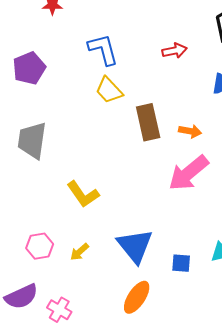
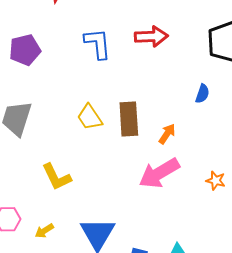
red arrow: (174, 51) -> (151, 36), moved, size x1.4
yellow trapezoid: (109, 90) -> (90, 117), moved
orange arrow: (190, 131) -> (167, 134), turned -75

